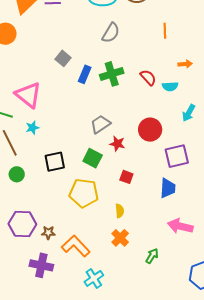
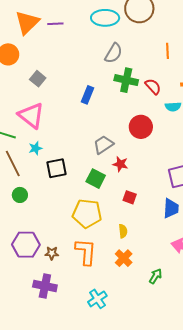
gray square: (63, 58) -> (38, 79), moved
green cross: (112, 74) -> (126, 80), moved, turned 30
red semicircle: (148, 77) -> (153, 86), moved
red circle: (150, 130) -> (141, 127), moved
black square: (55, 162) -> (56, 168), moved
orange L-shape: (76, 246) -> (86, 252), moved, turned 48

